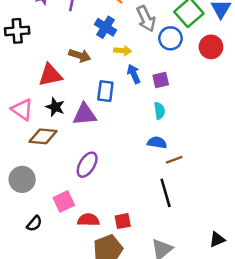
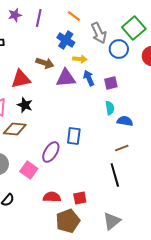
blue rectangle: (105, 91) -> (74, 136), moved
purple triangle: (85, 114) -> (66, 78), moved
blue semicircle: (157, 143) -> (125, 121), moved
pink square: (64, 201) -> (29, 170), moved, turned -30

